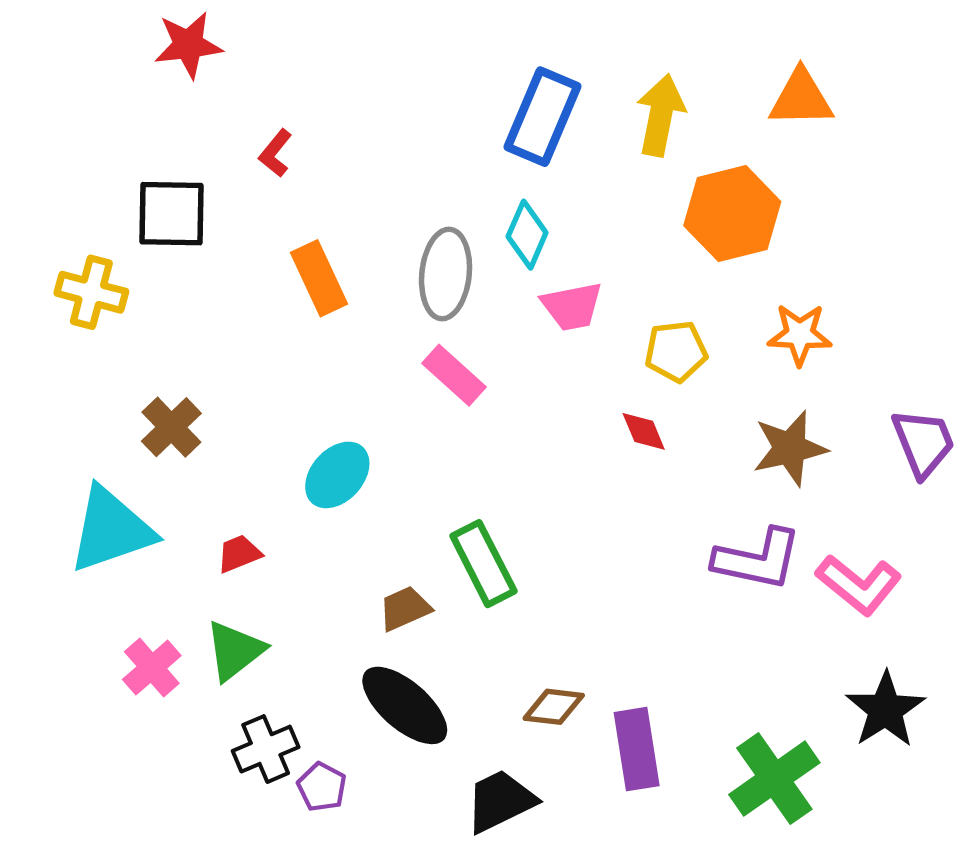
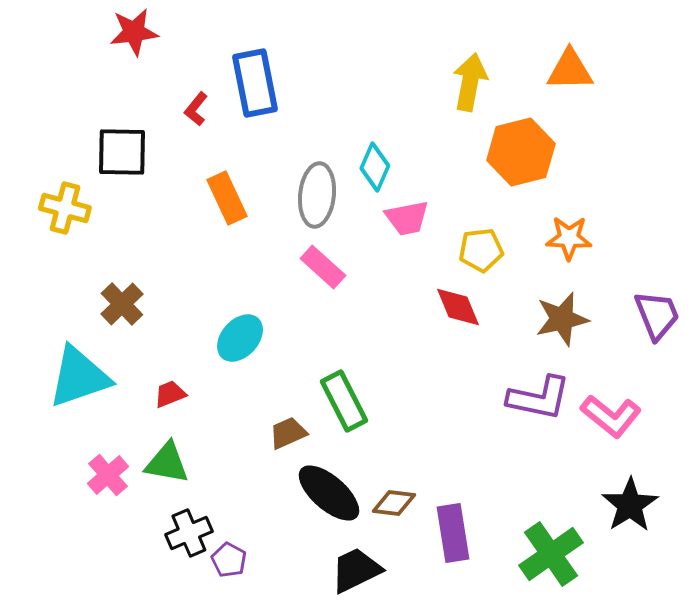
blue rectangle: (542, 117) -> (255, 83), moved, turned -34
red diamond: (644, 431) -> (458, 307), size x1.4
green triangle: (235, 651) -> (167, 463), turned 48
black ellipse: (405, 705) -> (329, 493), moved

